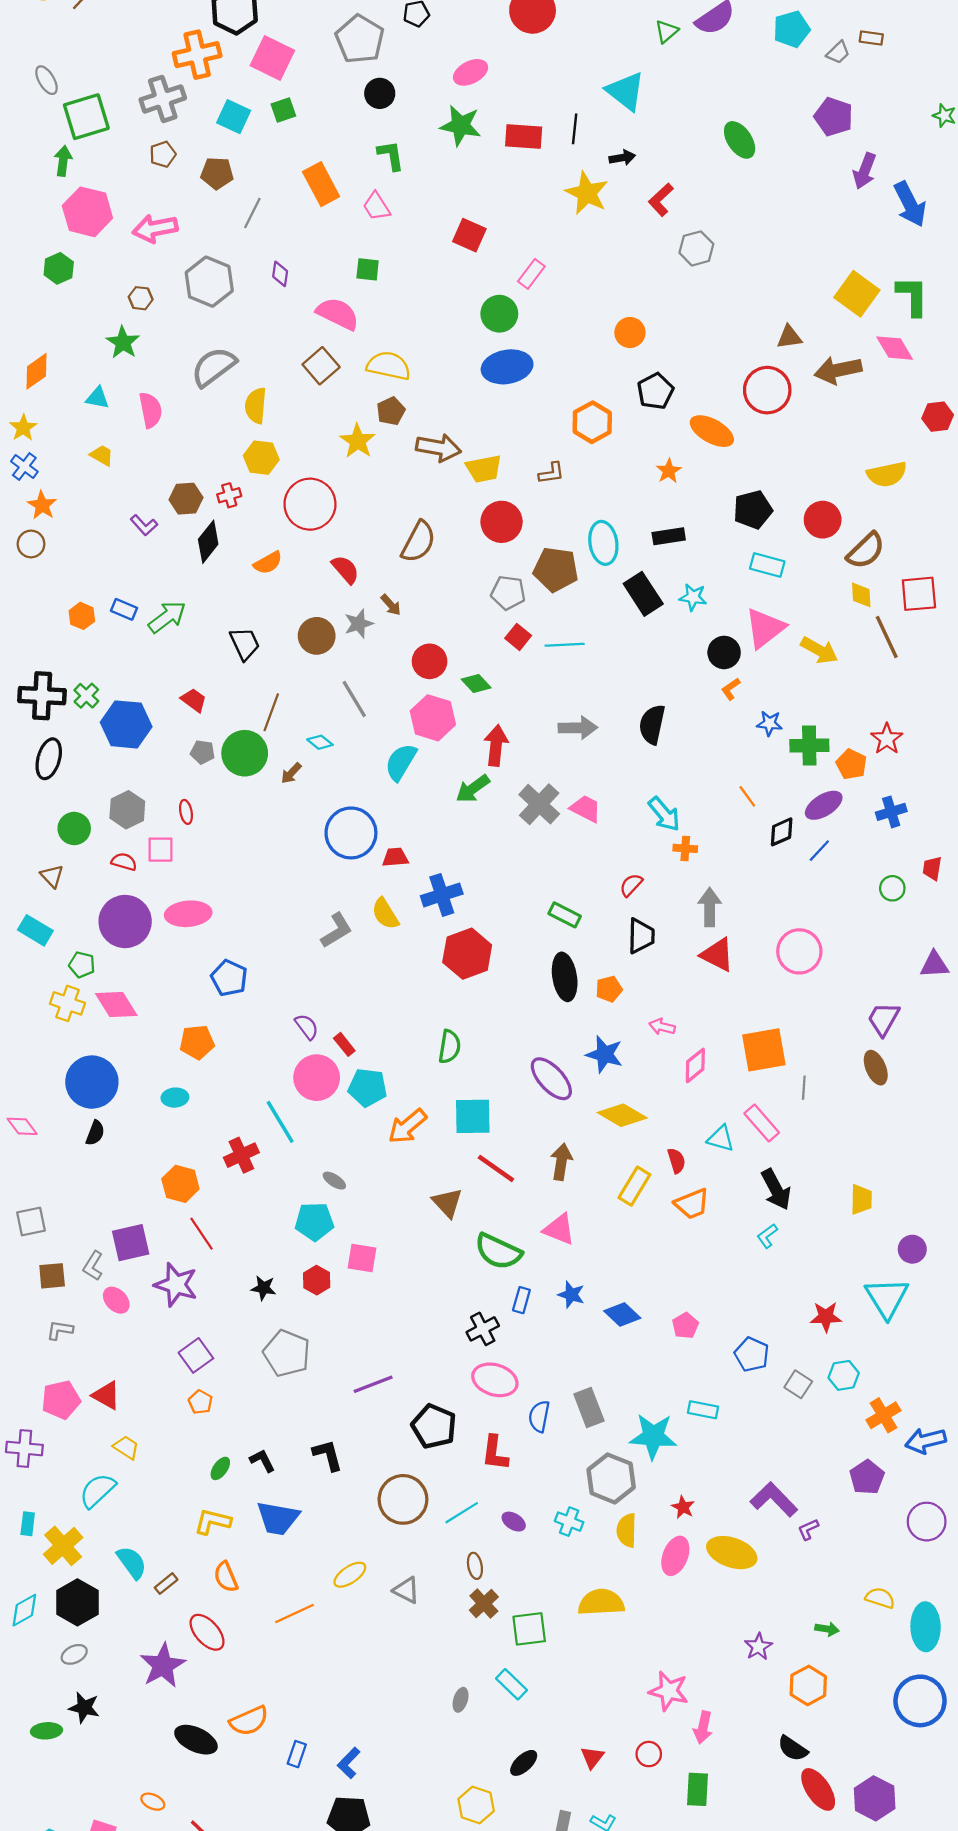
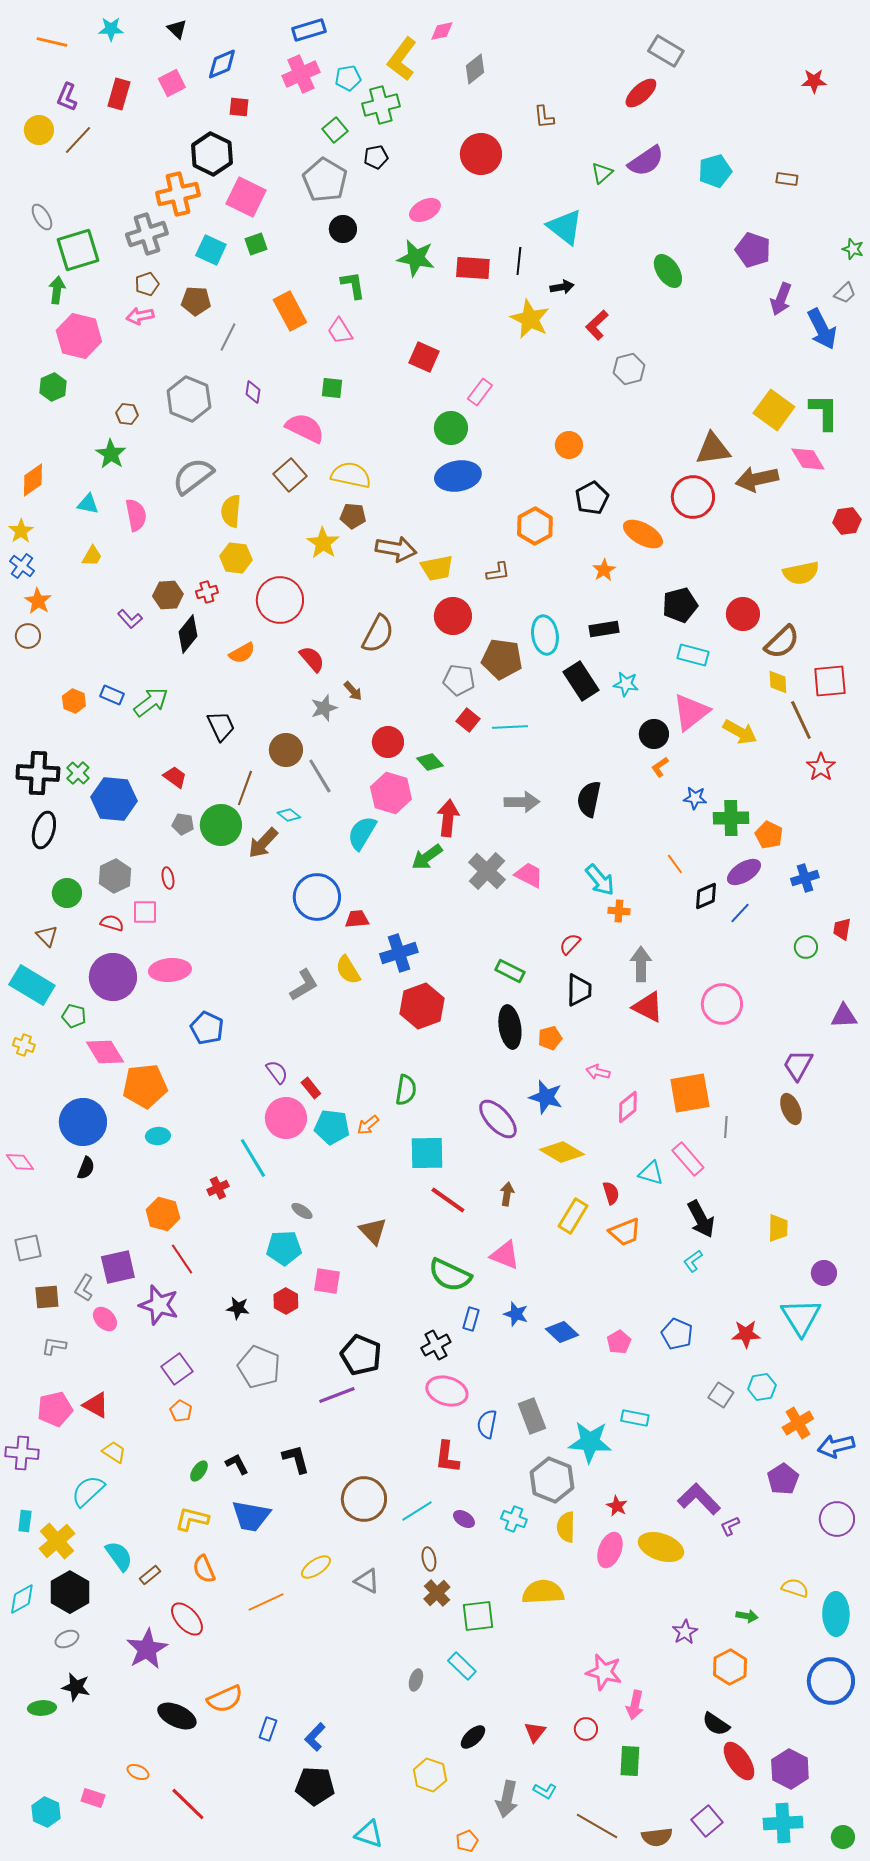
gray trapezoid: (838, 52) -> (845, 293), moved
pink arrow: (155, 228) -> (140, 316), moved, size x0.7
brown triangle: (789, 337) -> (713, 449), size x1.5
brown pentagon: (391, 411) -> (353, 516), turned 30
yellow trapezoid: (102, 455) -> (92, 556), turned 90
brown circle: (317, 636) -> (286, 750), moved
red star: (887, 739) -> (821, 767), moved
brown arrow: (291, 773) -> (263, 843), size x1.6
cyan rectangle: (35, 930) -> (32, 985), size x1.4
yellow cross: (68, 1003) -> (24, 1045), moved, size x0.7
orange pentagon: (197, 1042) -> (145, 1086), moved, size x1.4
orange arrow: (407, 1126) -> (368, 1125), moved, size x0.6
red cross: (241, 1155) -> (218, 1188), size x0.7
brown arrow: (561, 1162) -> (507, 1194), size x0.7
brown triangle: (447, 1203) -> (373, 1231), moved
blue pentagon: (752, 1354) -> (677, 1334), moved
black pentagon: (434, 1426) -> (361, 1355), moved

